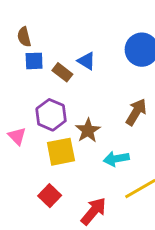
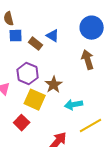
brown arrow: (136, 112) -> (88, 60), moved, turned -48
yellow square: (61, 152) -> (35, 100), turned 35
red square: (50, 196) -> (22, 123), moved

